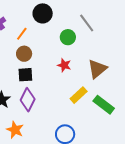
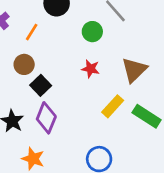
brown circle: (24, 54) -> (24, 64), moved
black square: (25, 75) -> (41, 85), turned -35

